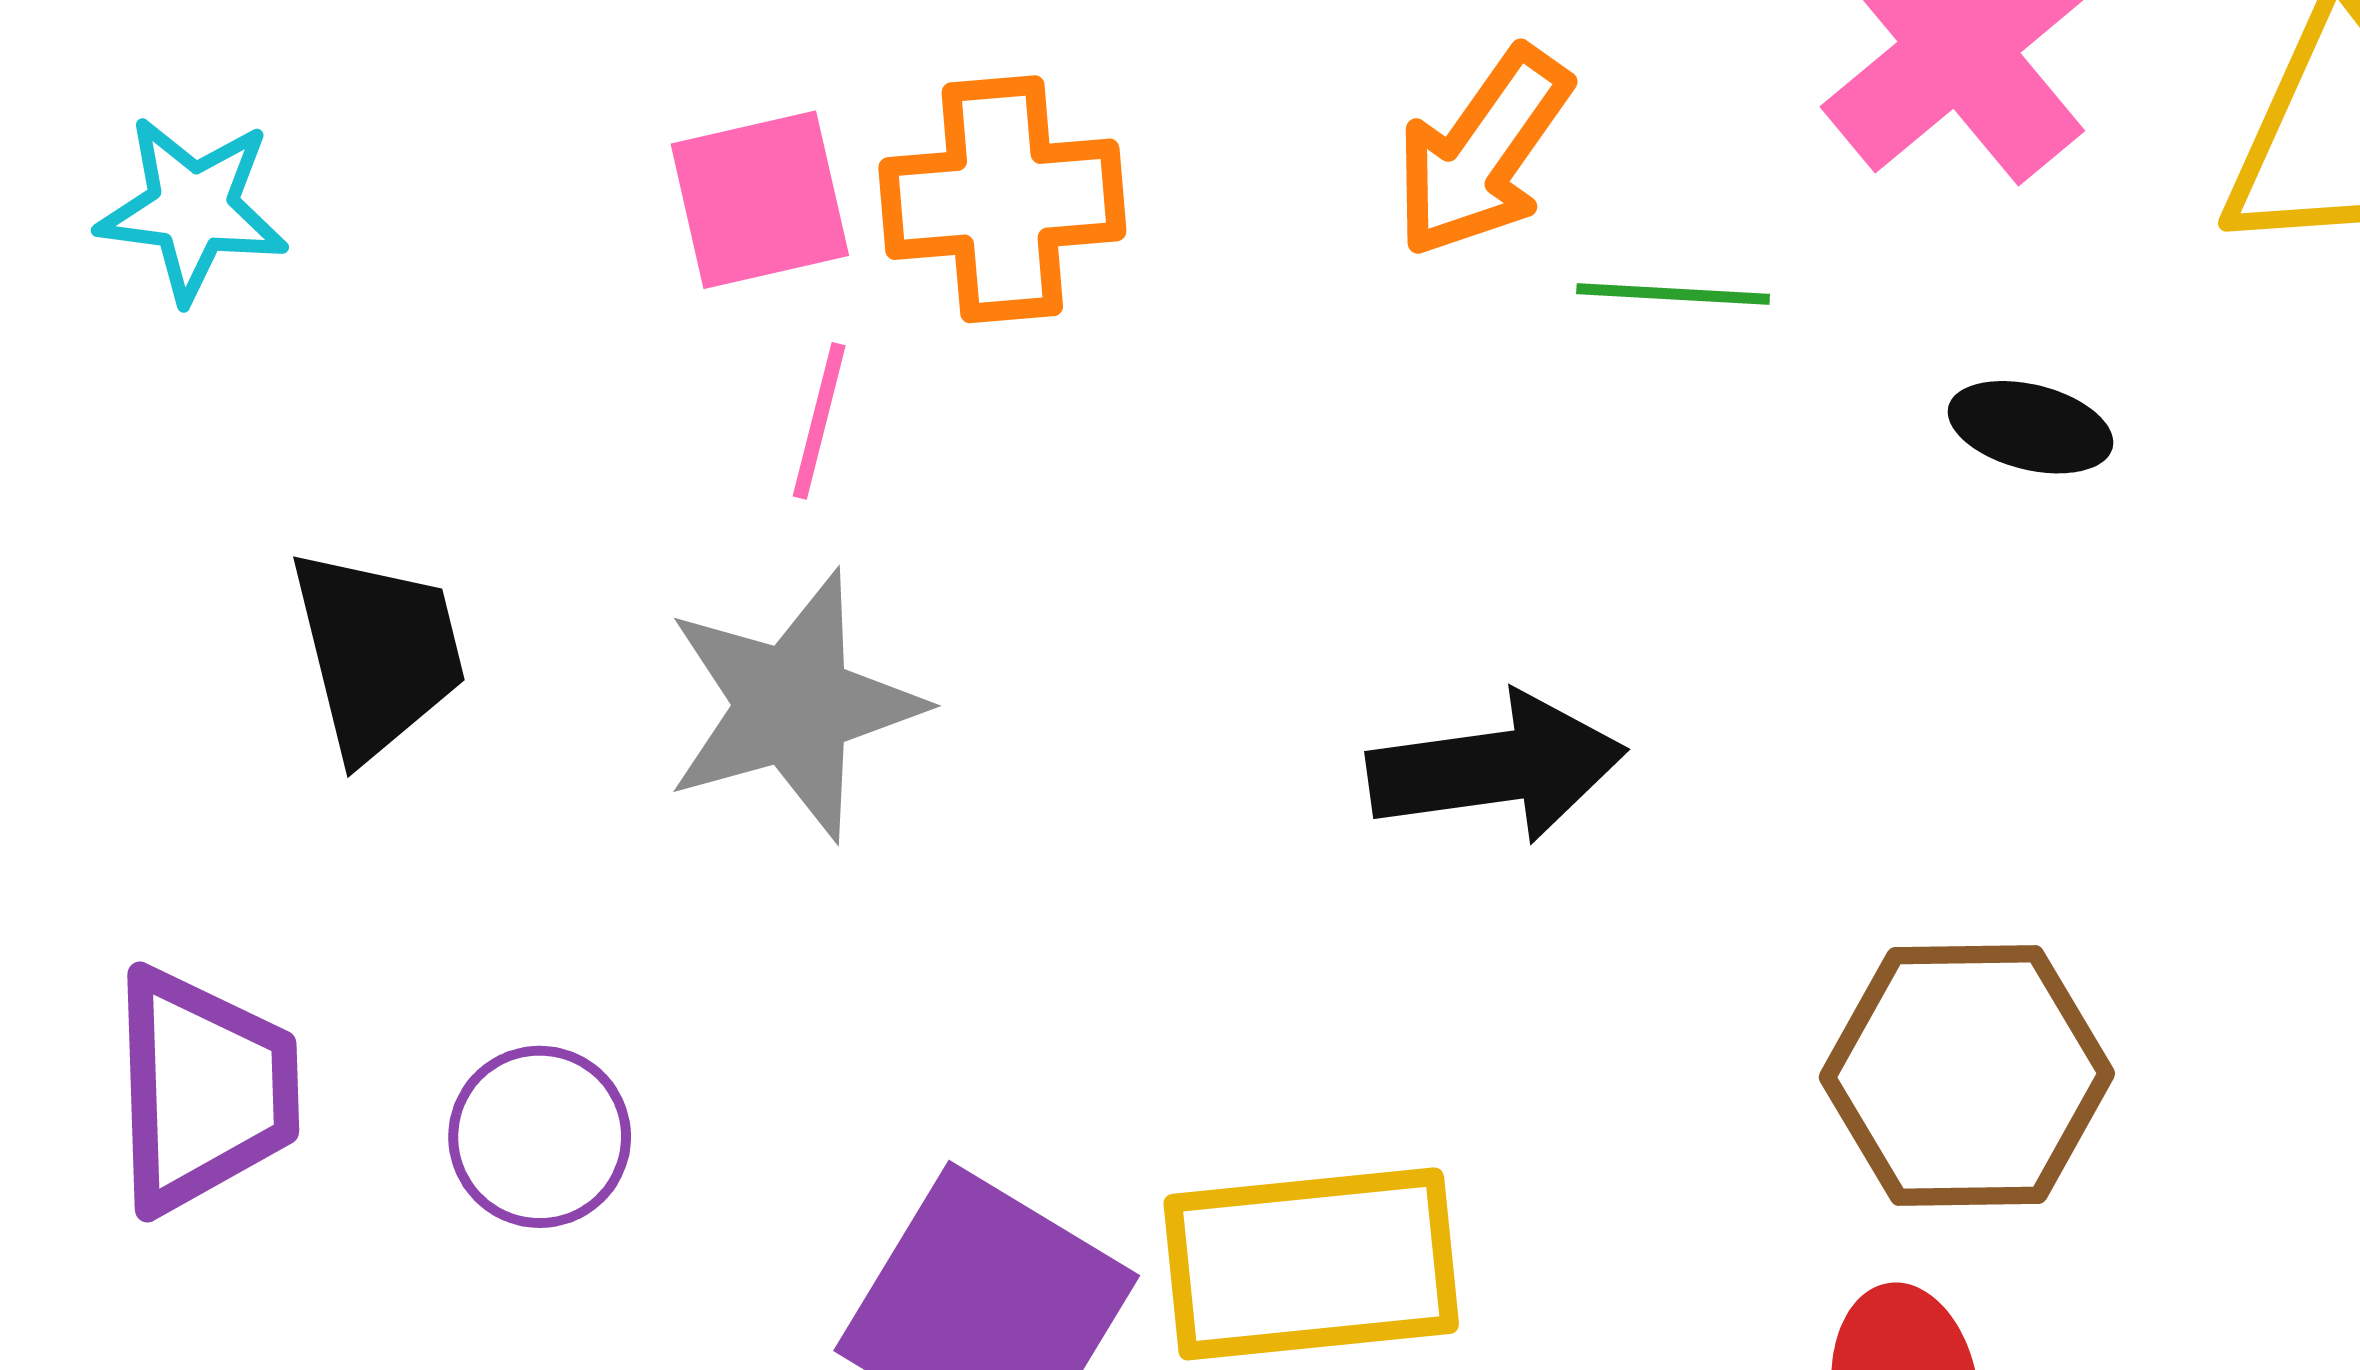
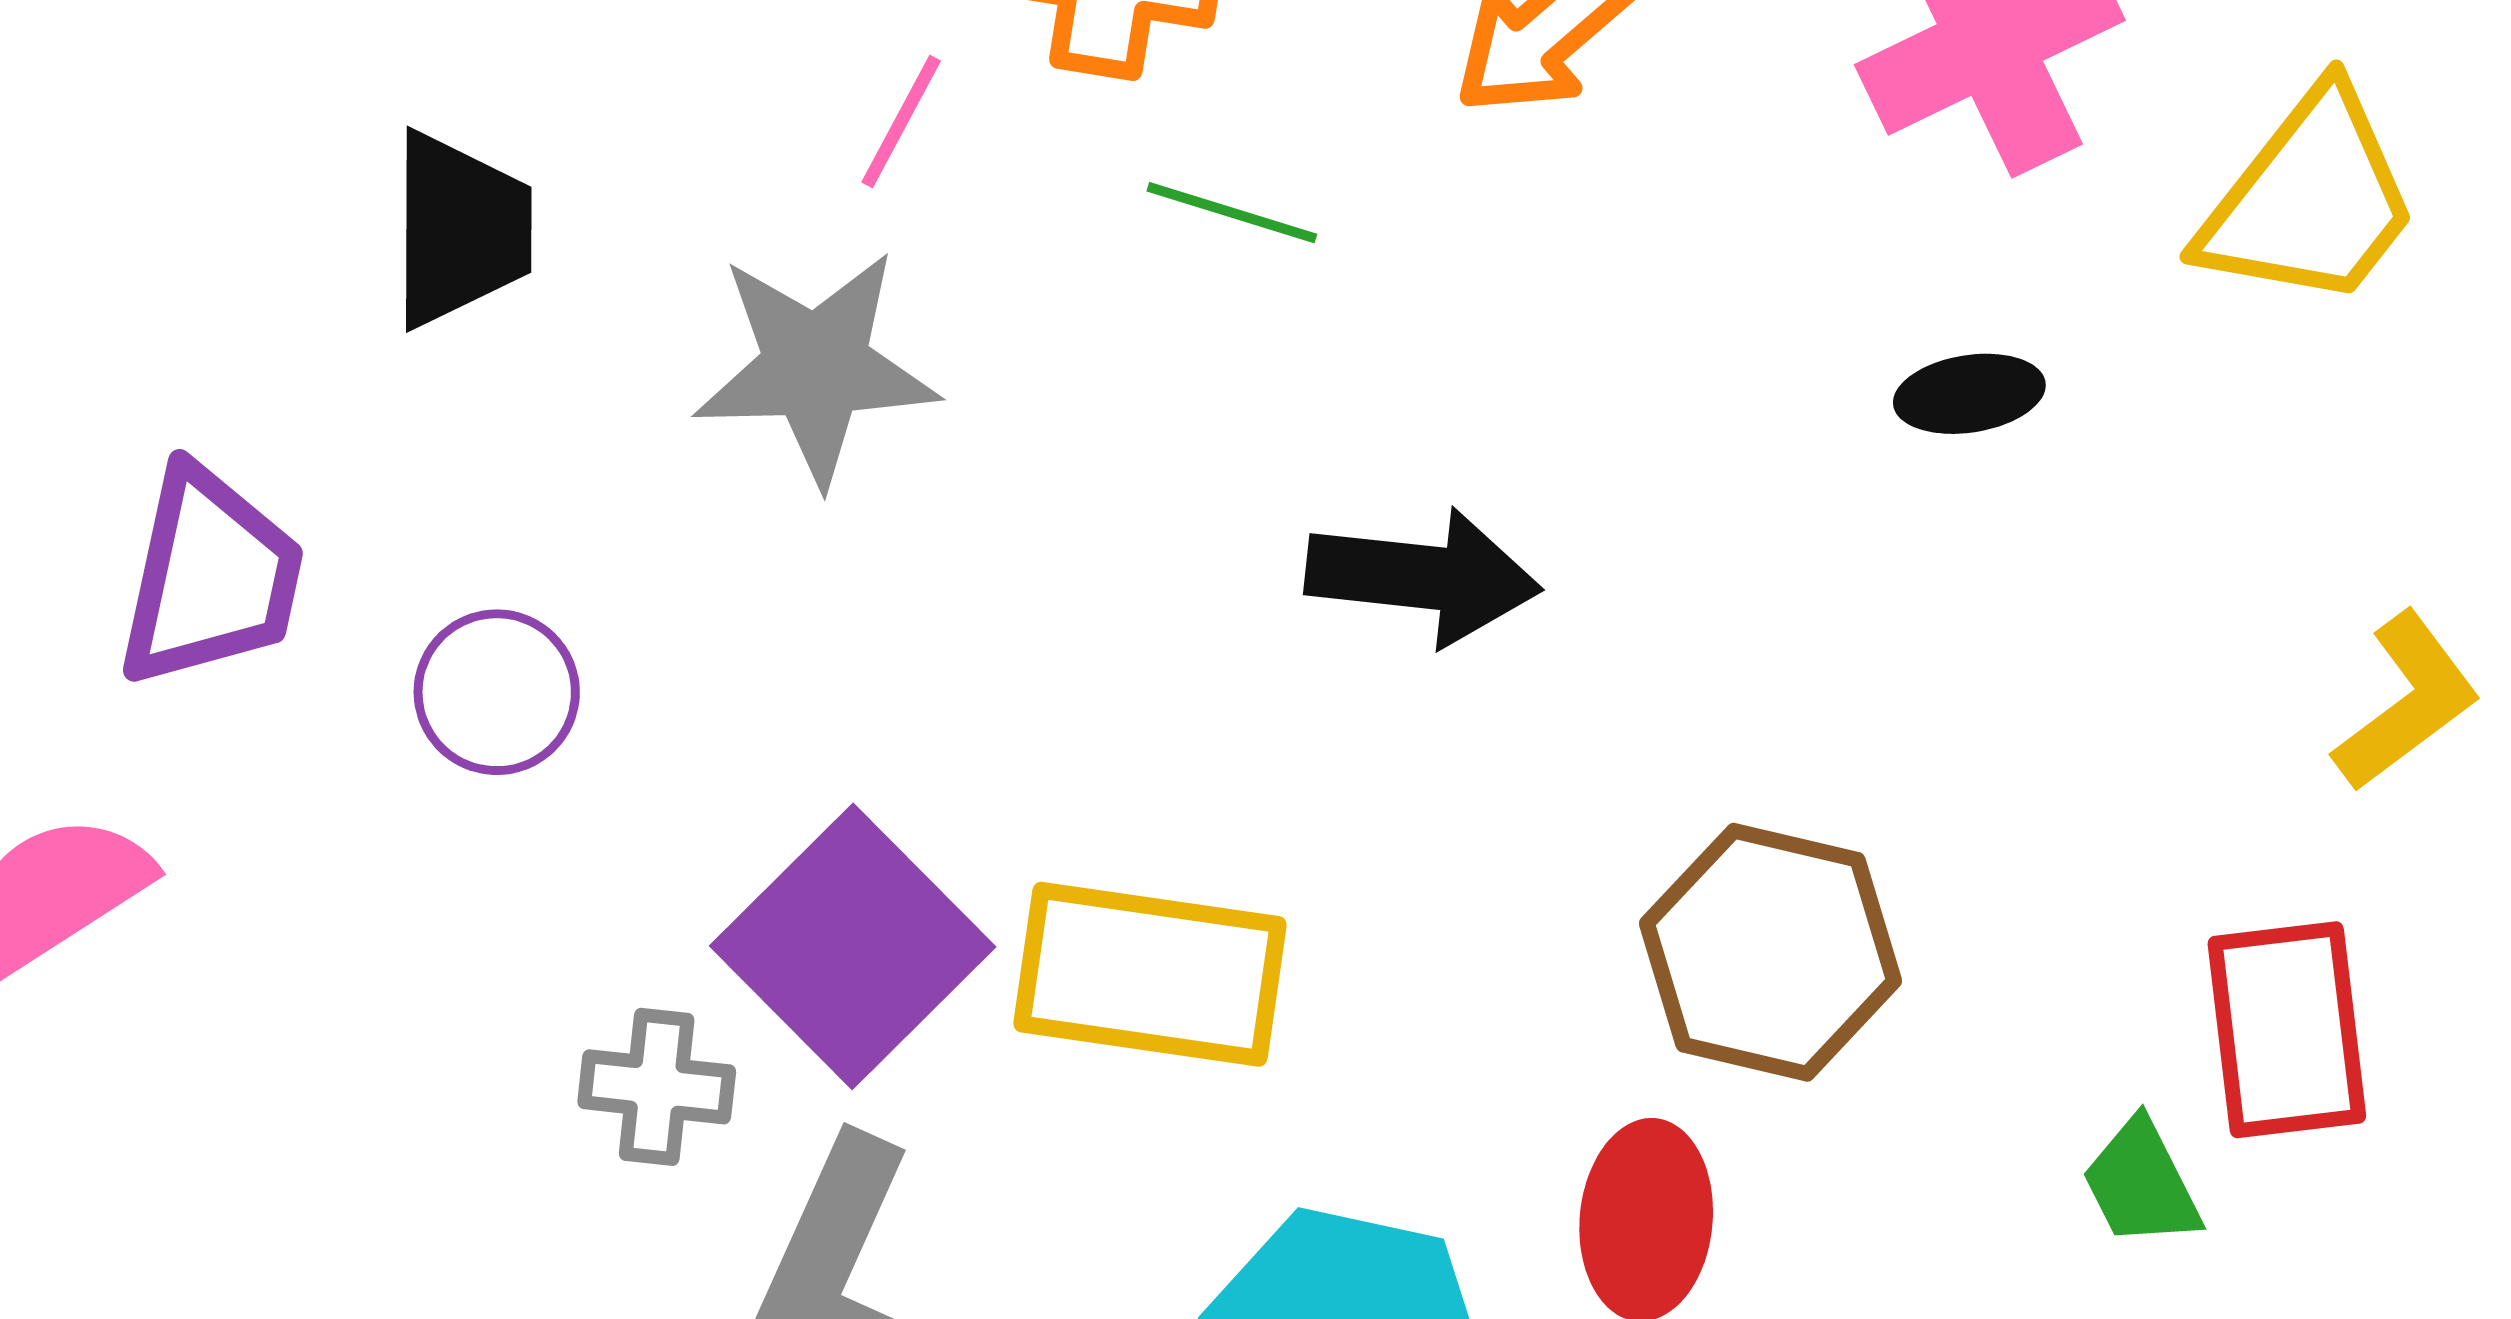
green line: (1673, 294) -> (1232, 213), moved
black ellipse: (2031, 427) -> (1969, 394), turned -37

